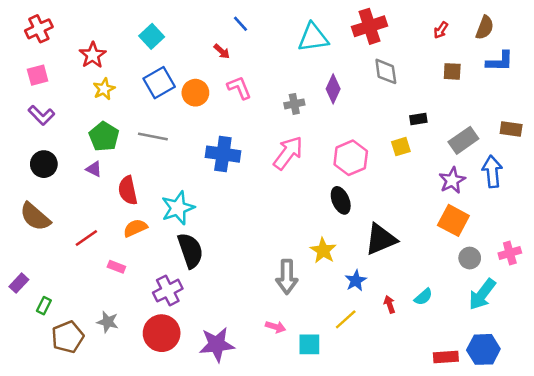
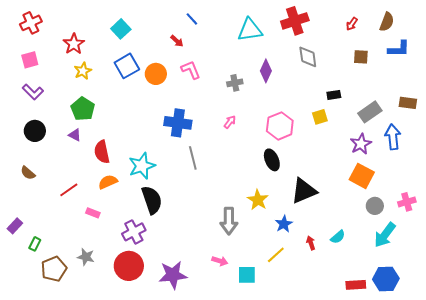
gray line: (153, 137) -> (193, 158), moved, turned 65
pink arrow: (288, 153) -> (230, 122), size x0.5
brown semicircle: (35, 217) -> (28, 173), size x0.6

